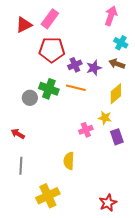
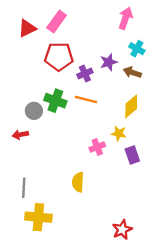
purple star: (94, 68) -> (109, 62), moved
red arrow: (18, 134) -> (20, 135), moved, turned -40
yellow cross: (48, 196) -> (38, 217), moved, turned 30

